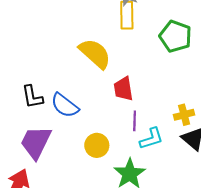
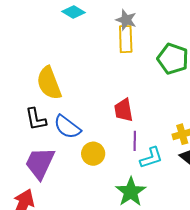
yellow semicircle: (95, 54) -> (49, 83), moved, turned -152
yellow circle: (97, 145) -> (93, 154), moved

